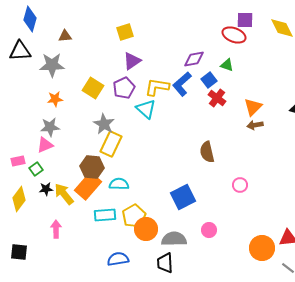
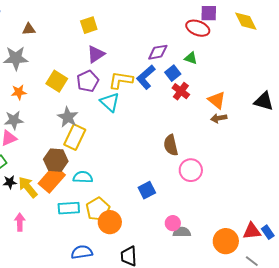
orange triangle: (253, 107) -> (217, 100), turned -36
pink circle: (240, 185) -> (191, 170), moved, size x1.5
blue square: (183, 197) -> (147, 190), size x0.7
gray semicircle: (174, 239) -> (182, 232), moved, size x0.7

